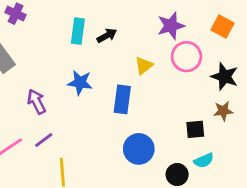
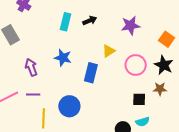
orange square: (222, 26) -> (167, 39), moved
black arrow: (107, 36) -> (90, 21), moved
pink circle: (186, 57) -> (136, 65), moved
purple line: (44, 140) -> (33, 95), turned 32
blue circle: (139, 149) -> (69, 106), moved

